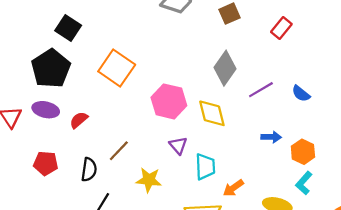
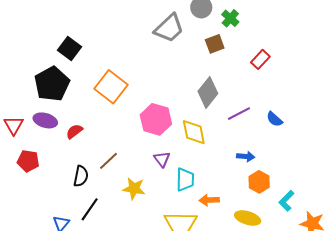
orange hexagon: (303, 152) -> (259, 182), moved
red pentagon: (46, 163) -> (28, 161), moved
cyan L-shape: (304, 183) -> (286, 201), moved
orange arrow: (233, 188) -> (209, 200), turned 30

